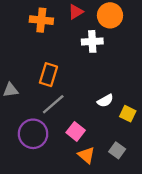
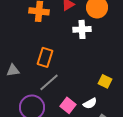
white semicircle: (105, 101) -> (90, 103), moved
yellow square: (128, 114) -> (105, 81), moved

